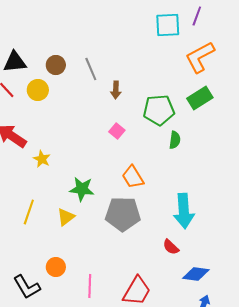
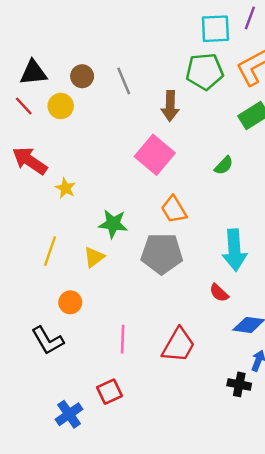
brown arrow: (116, 90) -> (170, 106), moved, size x1.4
green pentagon: (159, 110) -> (205, 71), moved
pink square: (117, 131) -> (155, 155), size x2.0
green semicircle: (175, 140) -> (224, 165), turned 36
orange circle: (56, 267) -> (70, 302), moved

